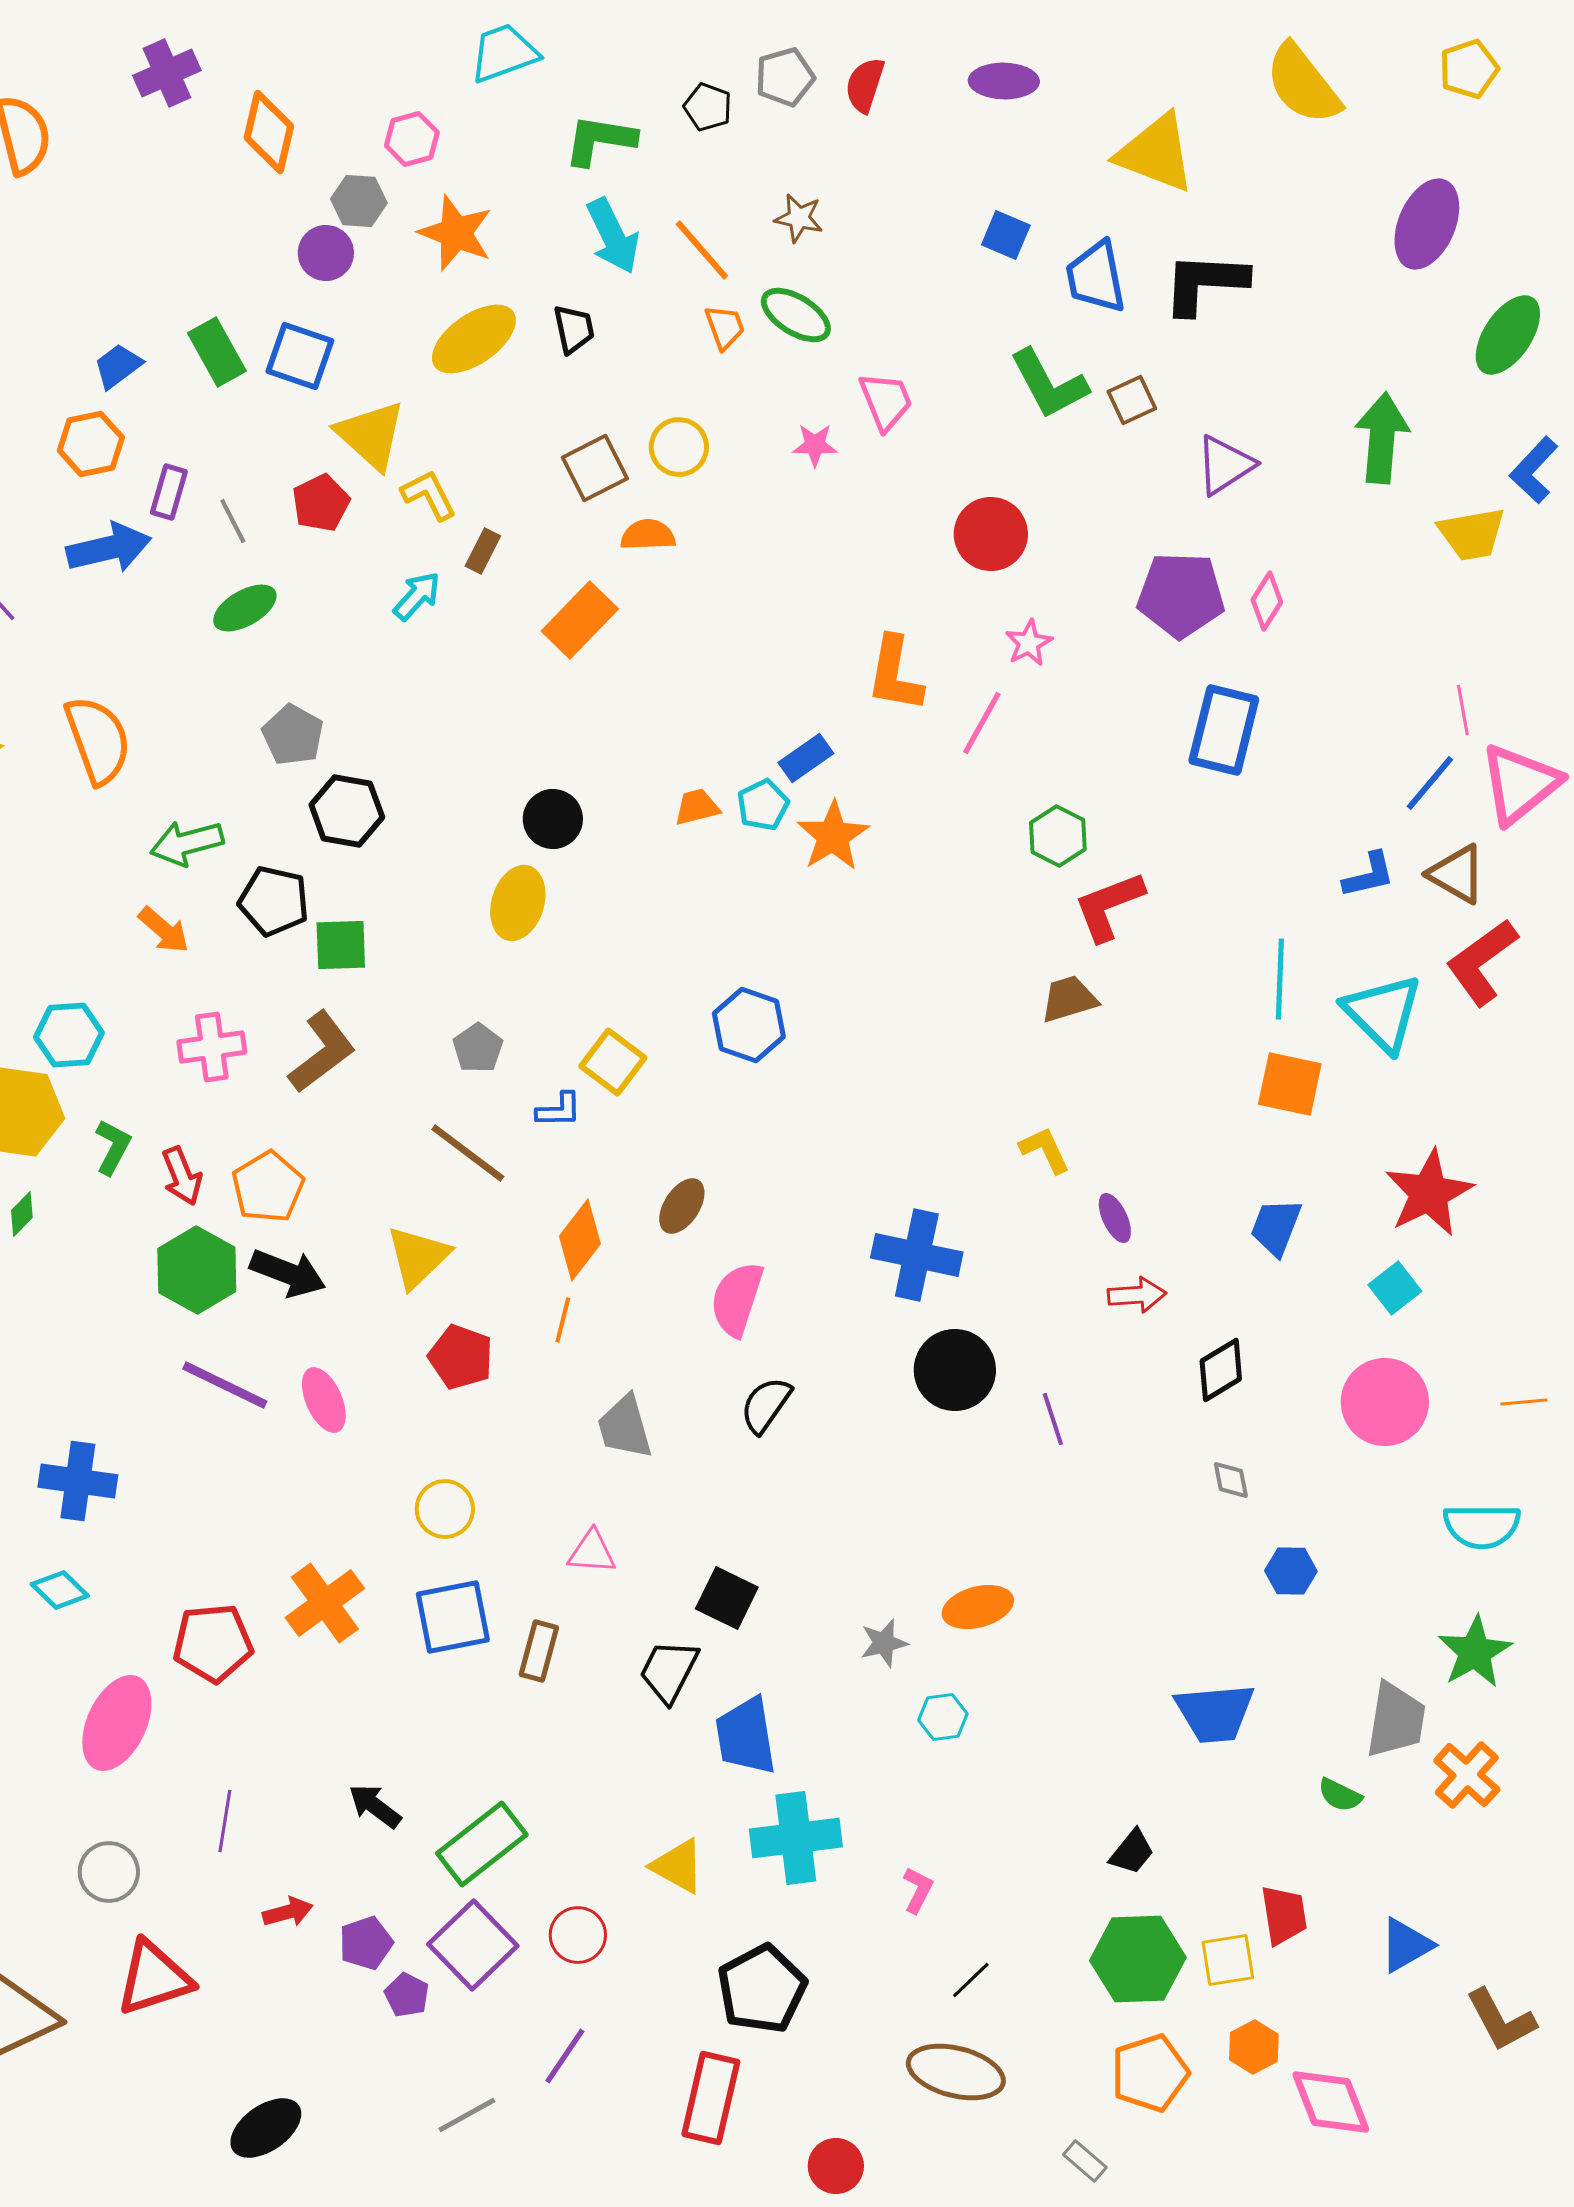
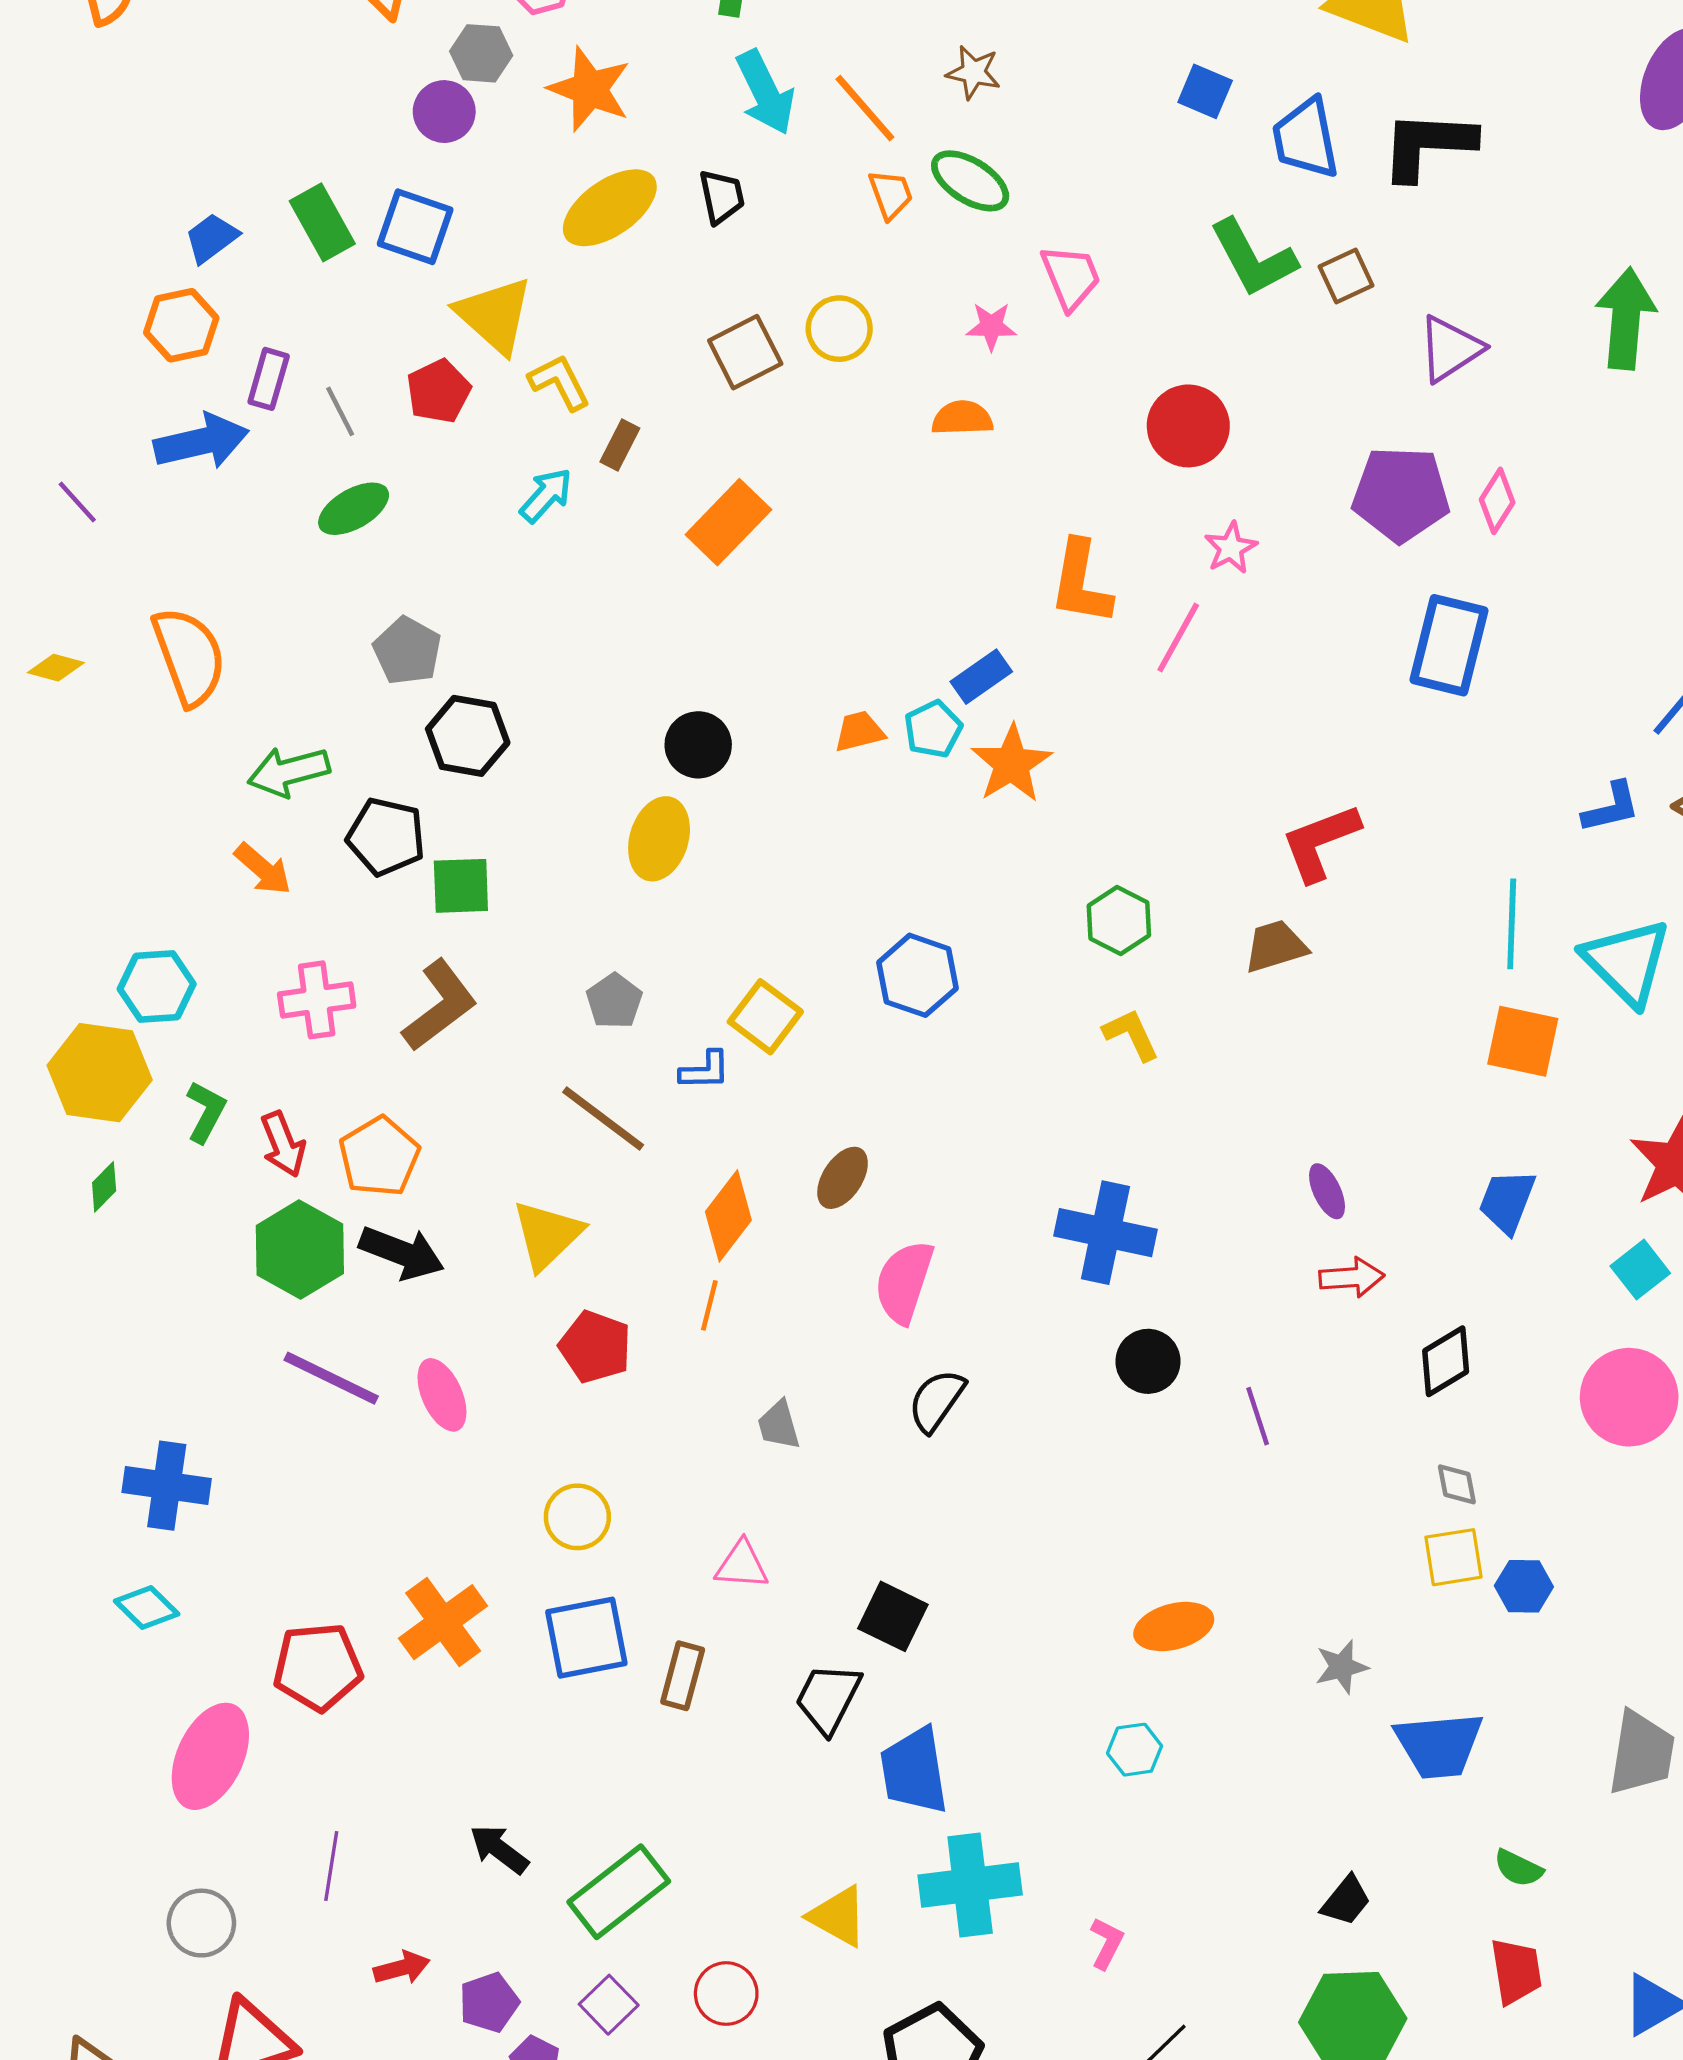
orange semicircle: (648, 535) -> (962, 418), moved
green hexagon: (1058, 836) -> (1119, 920), moved
yellow L-shape: (1045, 1150) -> (1131, 1035), moved
black circle: (955, 1370) -> (1148, 1361), size x0.7
gray trapezoid: (625, 1427) -> (779, 1425), size x0.7
gray star: (884, 1643) -> (1342, 1667), moved
green semicircle: (1340, 1795) -> (1518, 1868), moved
purple square: (473, 1945) -> (609, 2005), size x0.6
yellow square: (1228, 1960) -> (1453, 1557), moved

